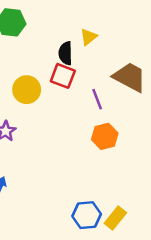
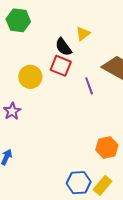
black semicircle: (66, 53) -> (63, 47), turned -36
orange hexagon: (105, 136) -> (107, 148), moved

